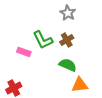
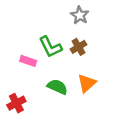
green semicircle: (68, 65) -> (57, 87), moved
orange triangle: (80, 85) -> (87, 83), moved, turned -36

